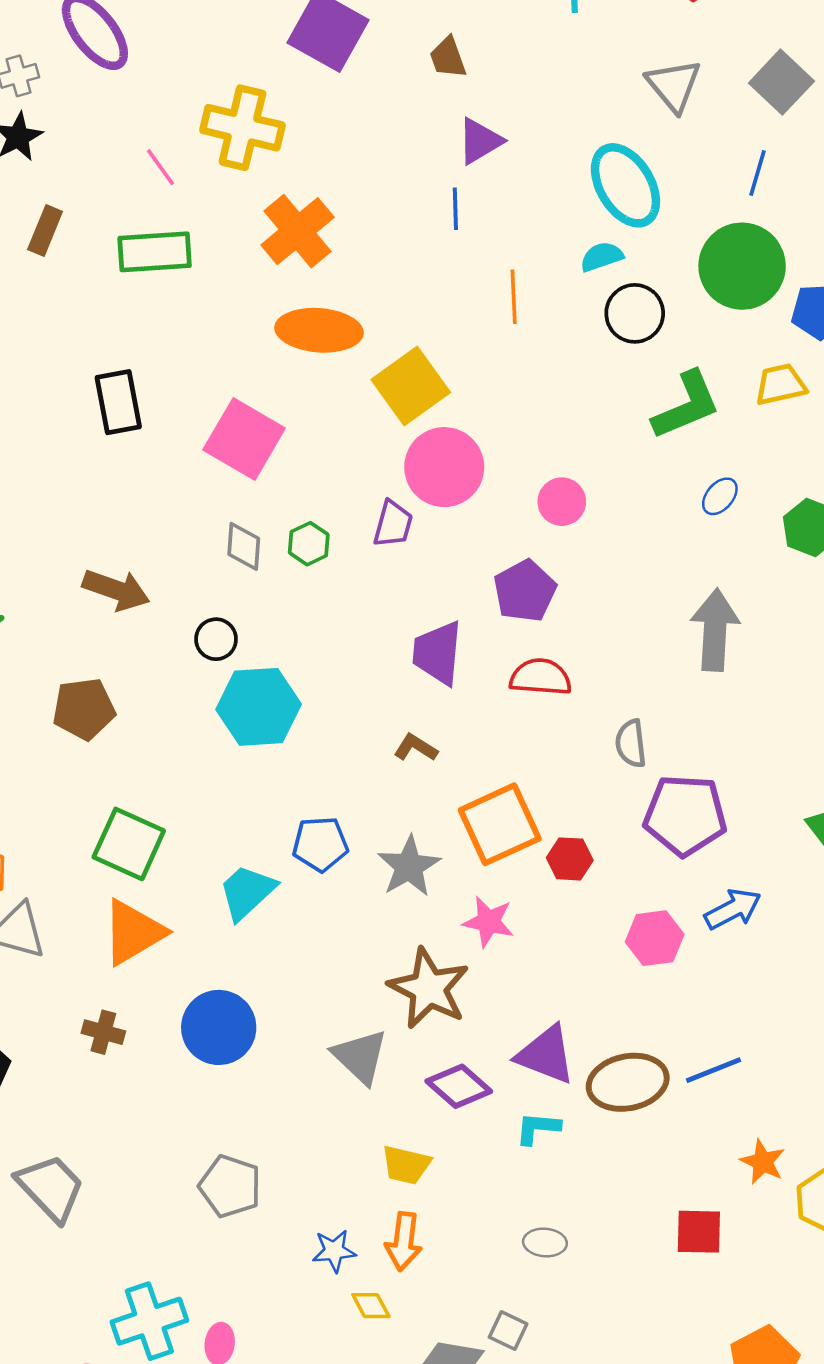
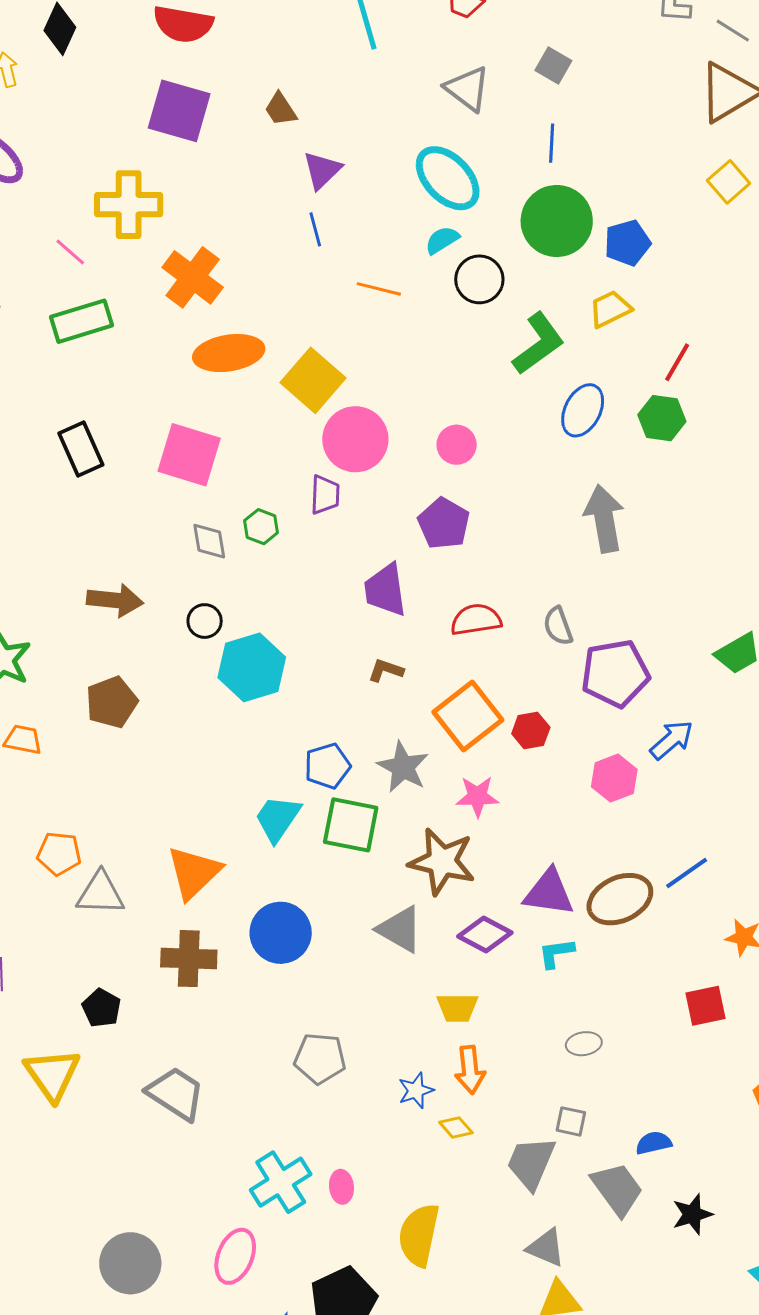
gray square: (781, 82) -> (553, 66), size x0.7
orange line: (514, 297) -> (379, 289), turned -60
blue ellipse: (720, 496) -> (583, 410), size x1.6
red semicircle: (541, 677) -> (476, 620), moved
green square: (129, 844) -> (351, 825), moved
brown cross: (103, 1032) -> (189, 959), size x1.6

